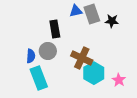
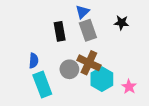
blue triangle: (76, 11) -> (82, 12), turned -32
gray rectangle: (92, 14) -> (88, 30), moved
gray circle: (48, 51) -> (69, 69), moved

